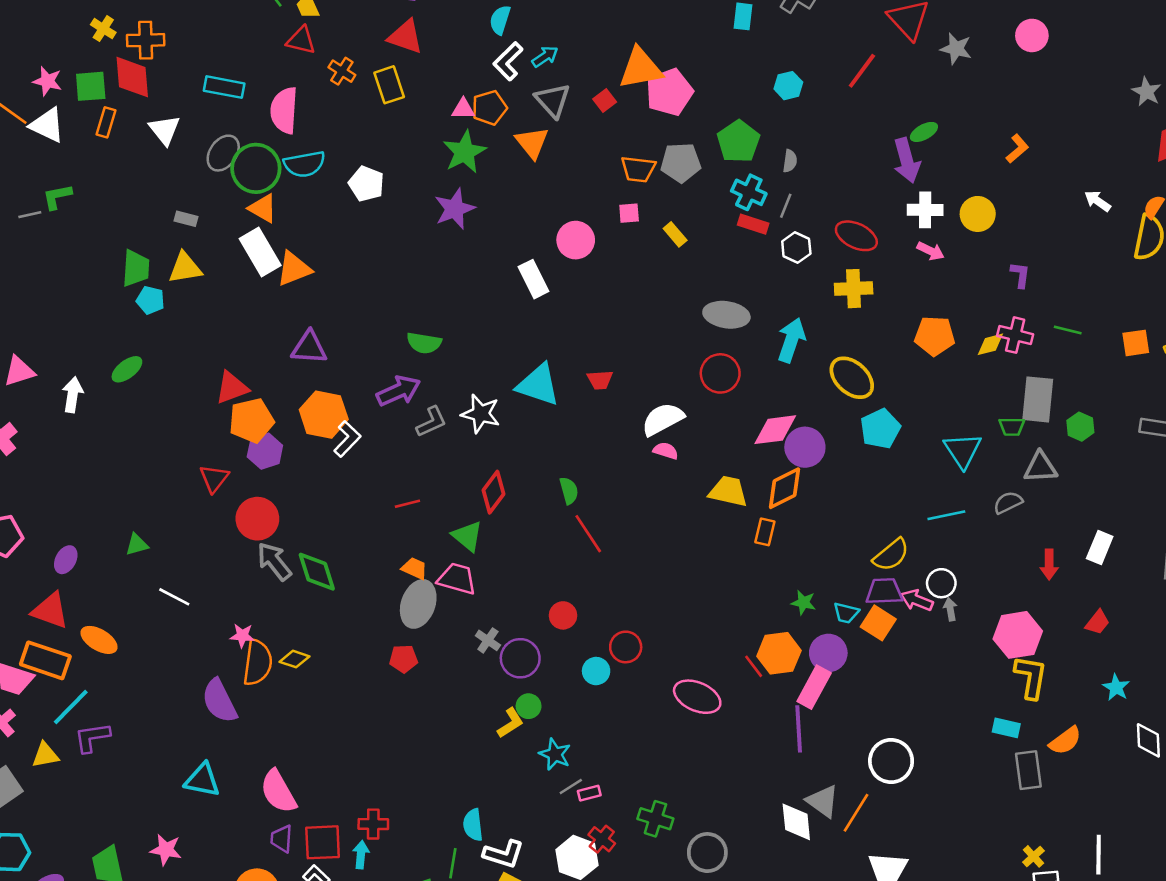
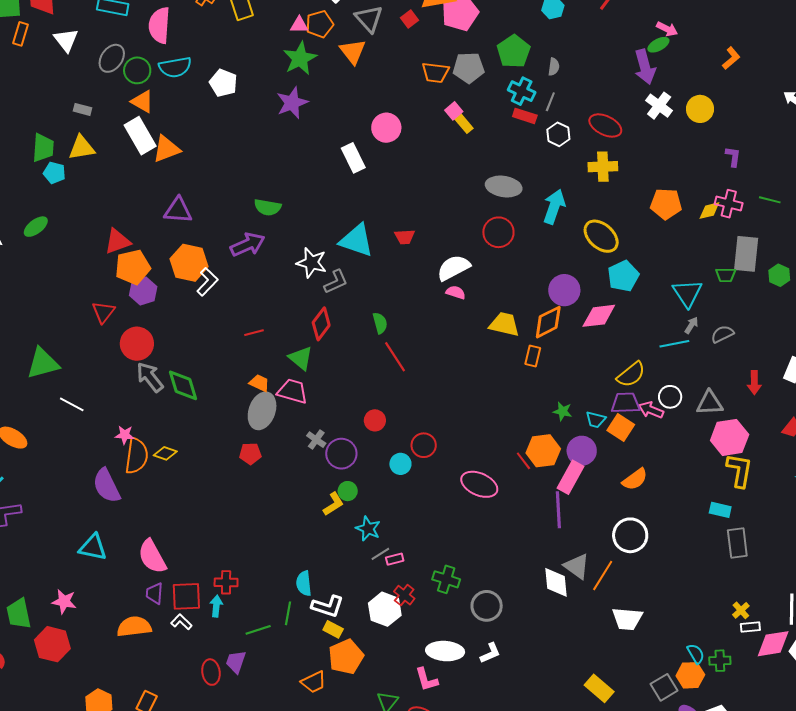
green circle: (256, 168) -> (137, 70), size x0.7
white cross: (925, 210) -> (659, 106), turned 36
pink square: (629, 213) -> (454, 111), moved, turned -36
pink arrow: (931, 251) -> (667, 29), moved
gray L-shape: (431, 422) -> (336, 282), moved
pink diamond: (775, 430) -> (599, 316), moved
gray triangle: (1040, 467) -> (710, 403), moved
green triangle: (137, 544) -> (43, 363), size x1.8
gray arrow: (950, 609) -> (691, 325), moved, turned 42
orange semicircle: (1065, 741) -> (635, 479), moved

